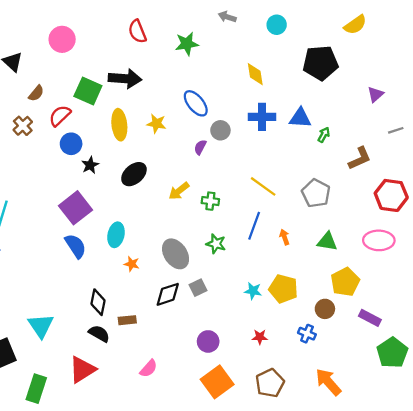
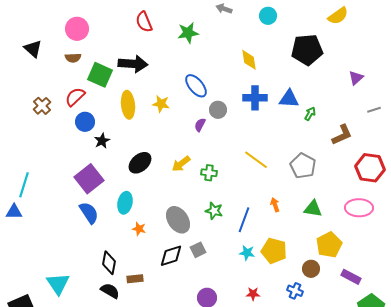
brown semicircle: (36, 93) -> (73, 58), moved, turned 49
black ellipse: (134, 174) -> (140, 163), moved
blue line: (254, 226) -> (244, 220), moved

